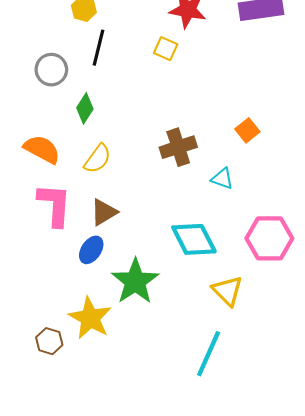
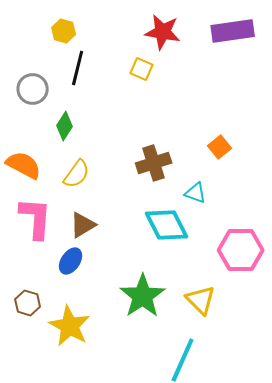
cyan diamond: (194, 239) -> (167, 225), moved
green star: (135, 281) -> (143, 296), moved
brown hexagon: (49, 341) -> (28, 303), moved

